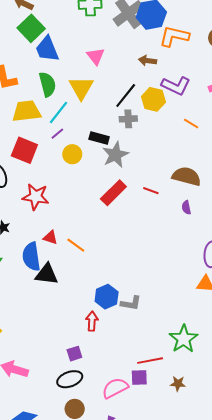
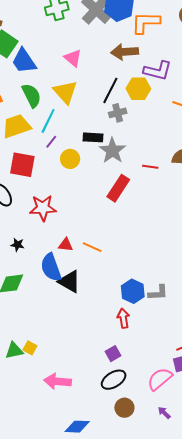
brown arrow: (147, 61) -> (125, 52), size x1.5
red line: (151, 191) -> (150, 167), moved
black triangle: (47, 274) -> (69, 282), turned 35

